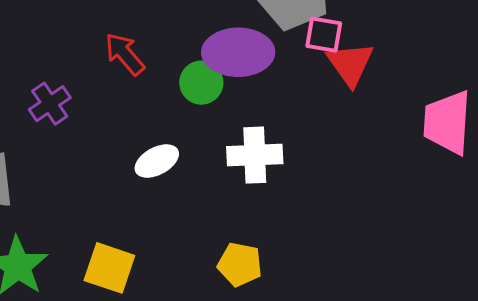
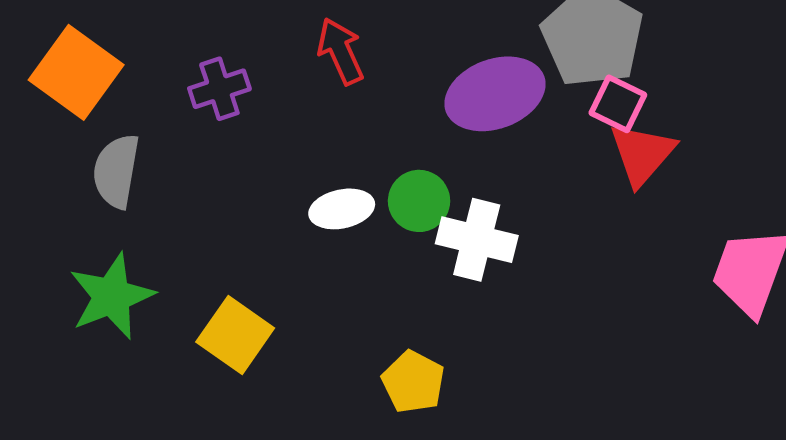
purple ellipse: (238, 52) -> (495, 94), turned -36
green circle: (201, 83) -> (419, 201), moved

